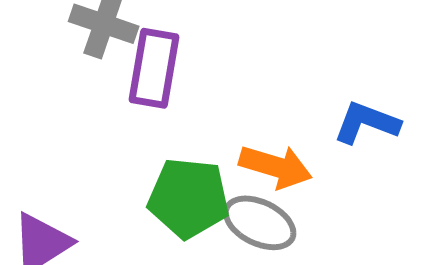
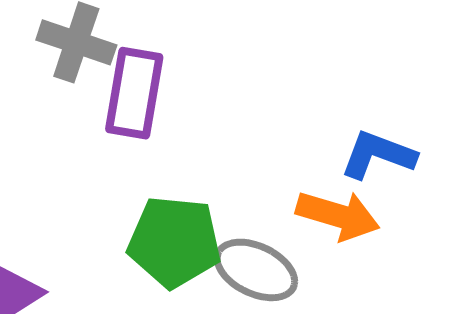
orange arrow: (276, 167) -> (338, 215), moved

